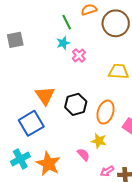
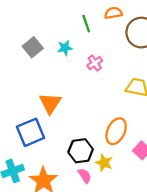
gray square: (15, 40) -> (33, 47), moved, turned -36
cyan star: (63, 43) -> (65, 48), moved
black hexagon: (76, 104) -> (81, 151), moved

